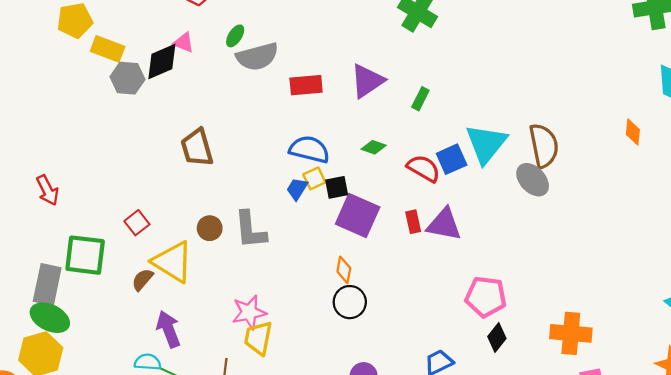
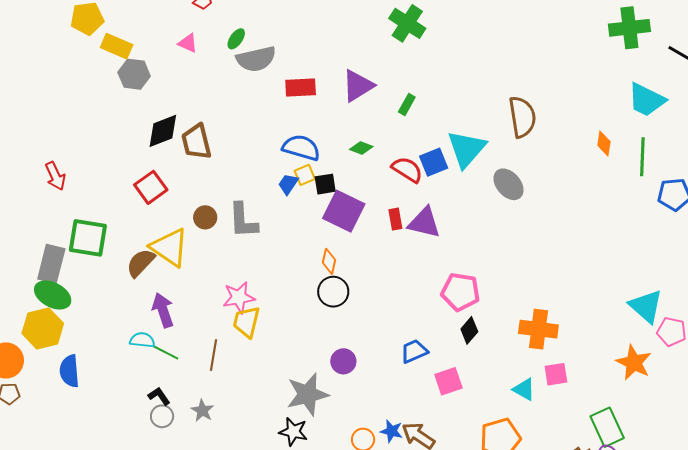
black diamond: (162, 62) -> (163, 131), moved
brown semicircle: (544, 146) -> (522, 117), moved
red square: (137, 223) -> (151, 187), moved, size x1.4
brown semicircle: (142, 280) -> (141, 263), size x1.4

